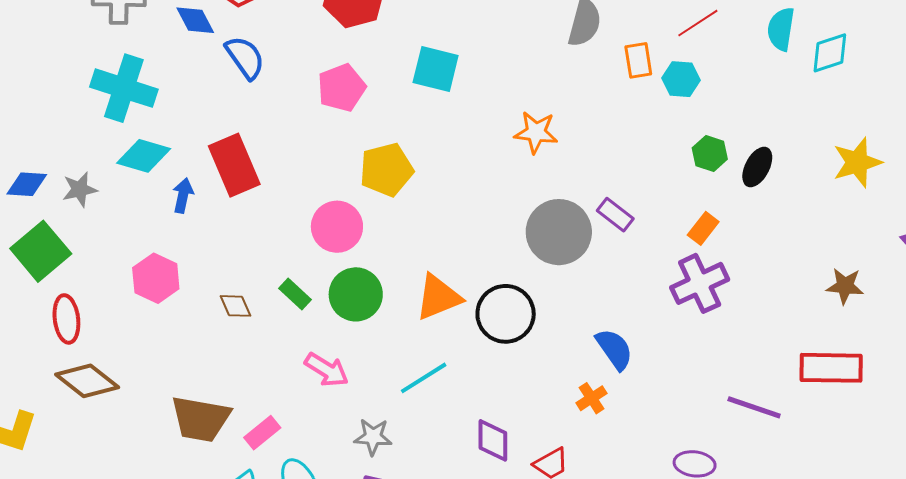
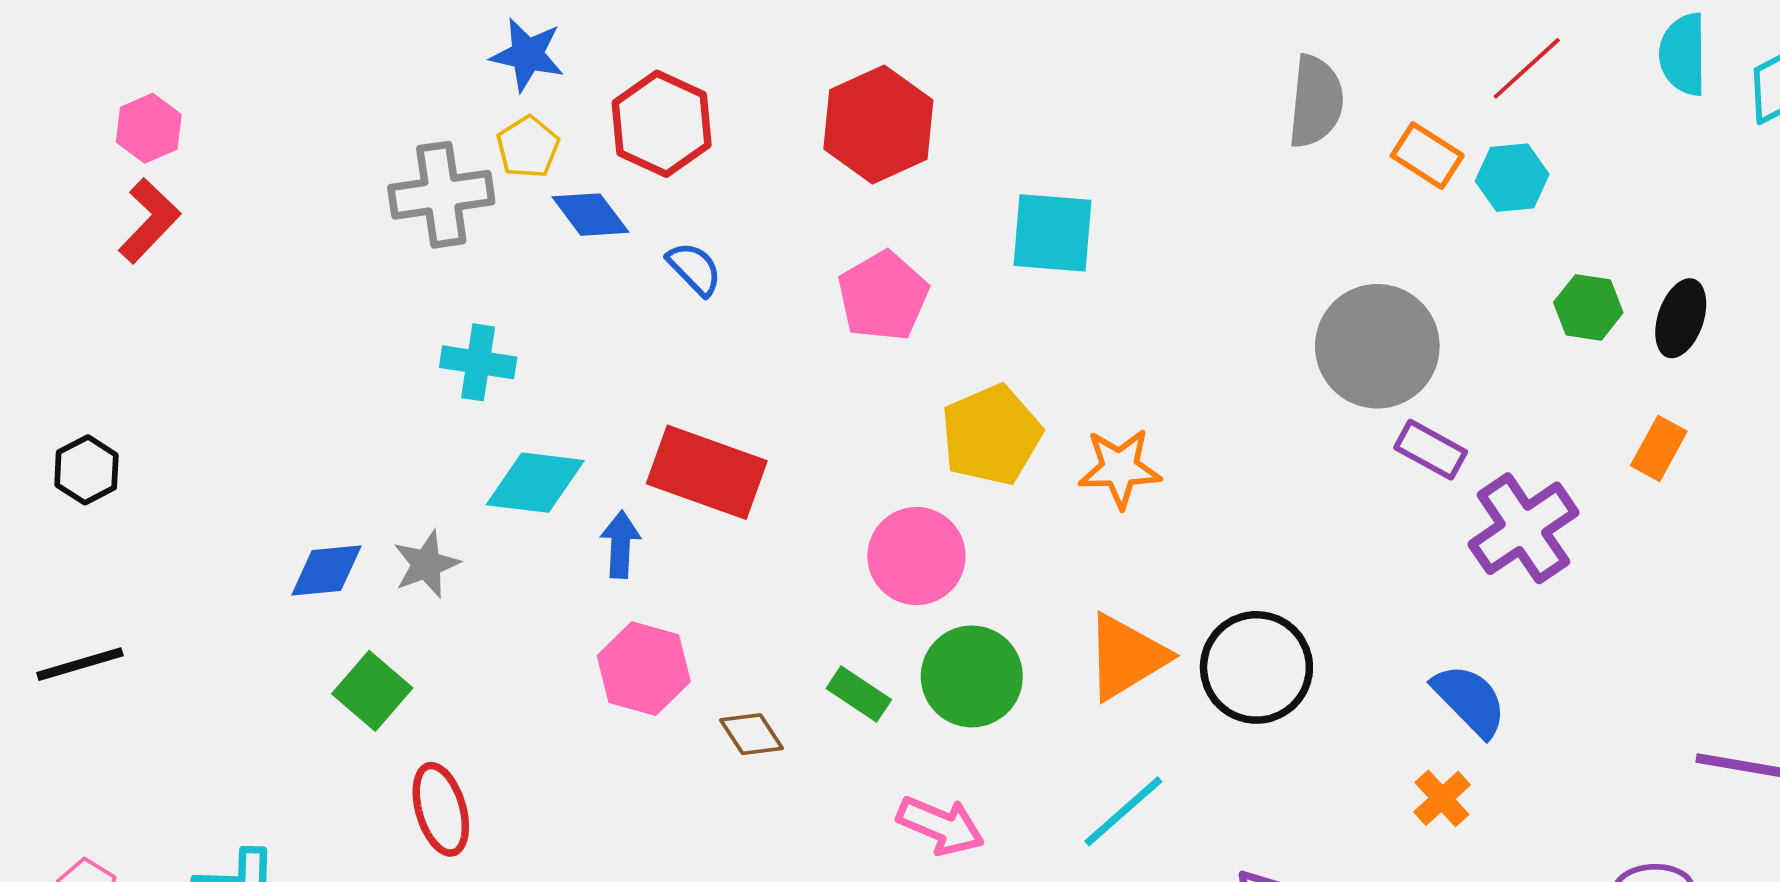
blue semicircle: (245, 57) -> (694, 269), size x0.7
orange rectangle: (638, 60) -> (1427, 156), turned -39
cyan cross: (124, 88) -> (478, 362), size x0.6
orange star: (536, 132) -> (1120, 468), moved
red rectangle: (234, 165) -> (707, 472), turned -38
orange rectangle: (703, 228) -> (1659, 448), moved
gray circle: (559, 232) -> (1377, 346), moved
green square: (41, 251) -> (372, 691), size x0.7
pink hexagon: (156, 278) -> (644, 669), moved
purple cross: (700, 283) -> (1523, 528), moved

